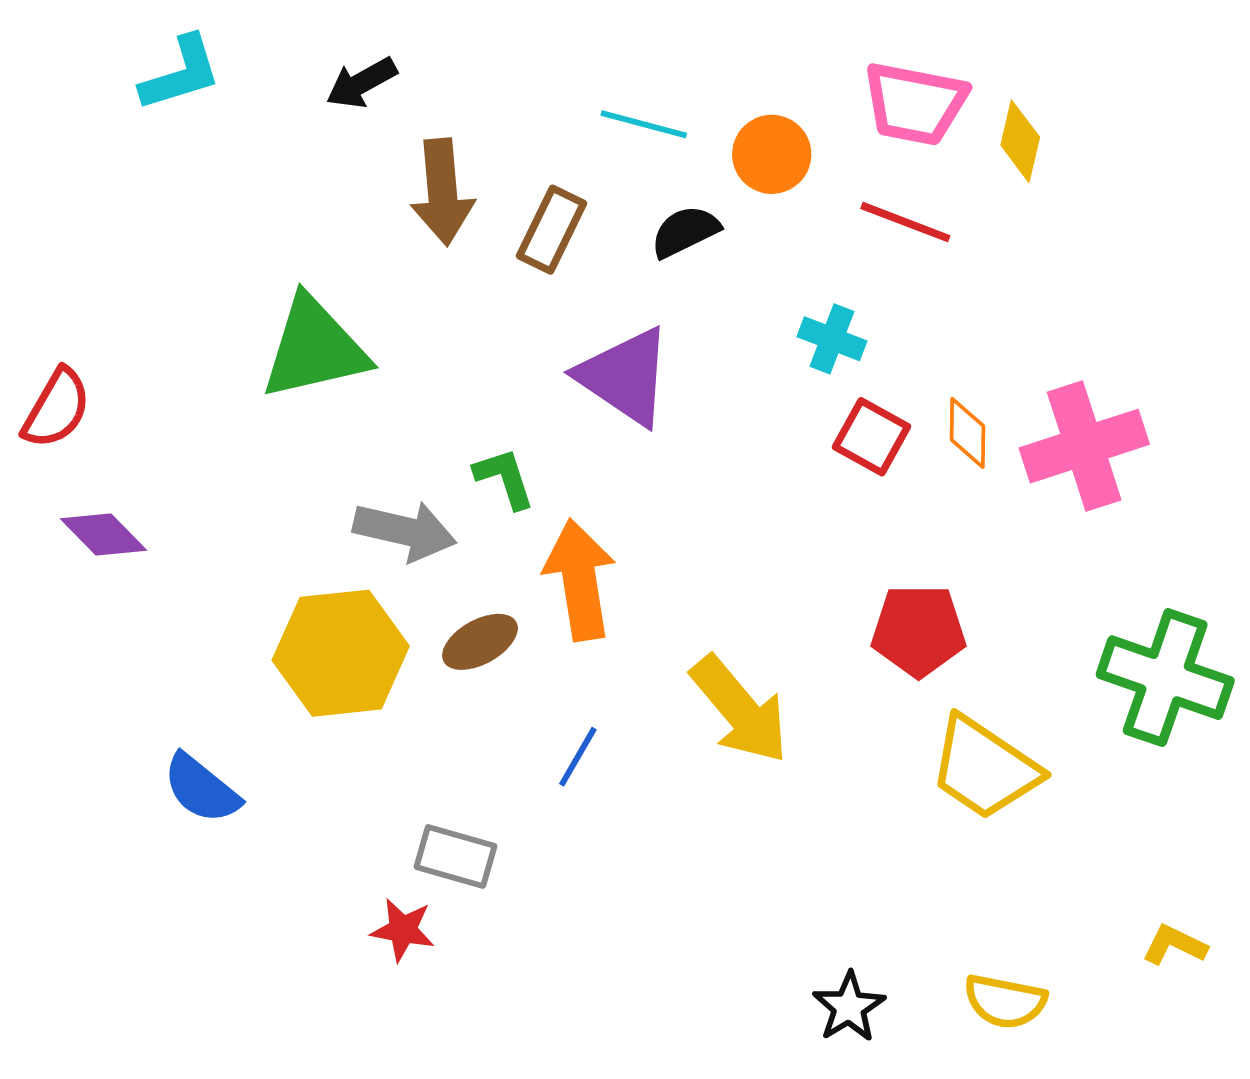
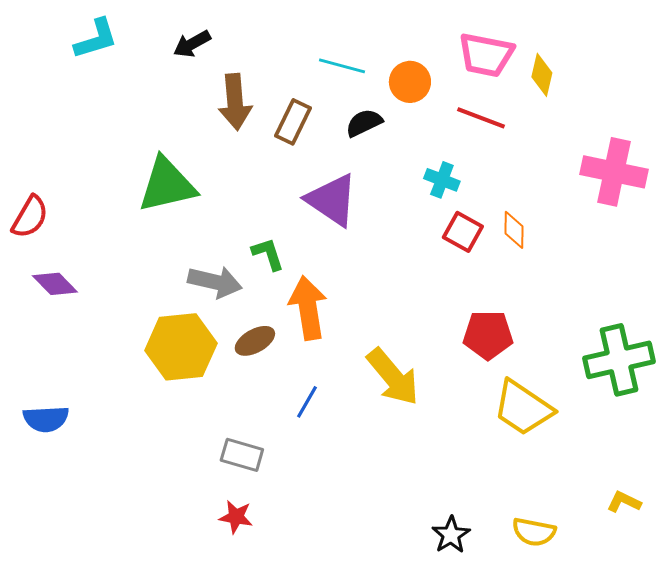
pink cross: (1084, 446) -> (614, 172), moved, turned 30
green cross: (1165, 678) -> (619, 360), turned -32
blue semicircle: (201, 789) -> (46, 419), moved, turned -42
red star: (403, 930) -> (236, 517), moved

